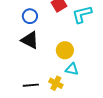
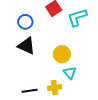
cyan triangle: (72, 69) -> (70, 73), turned 40
yellow cross: (56, 83) -> (54, 88), turned -32

